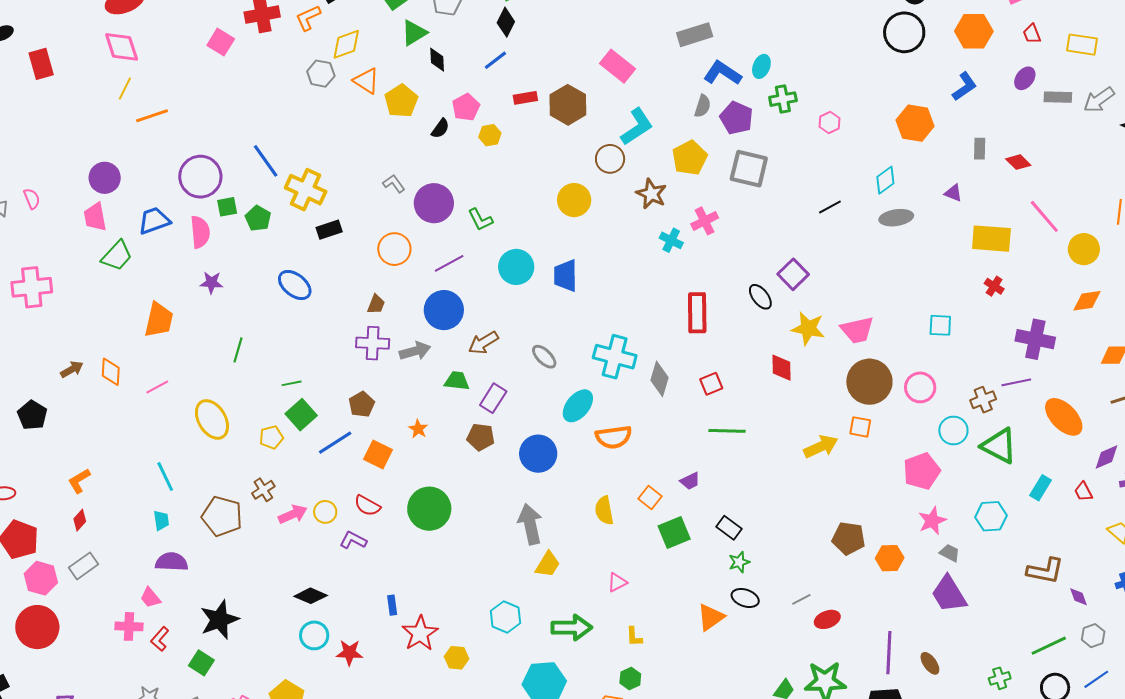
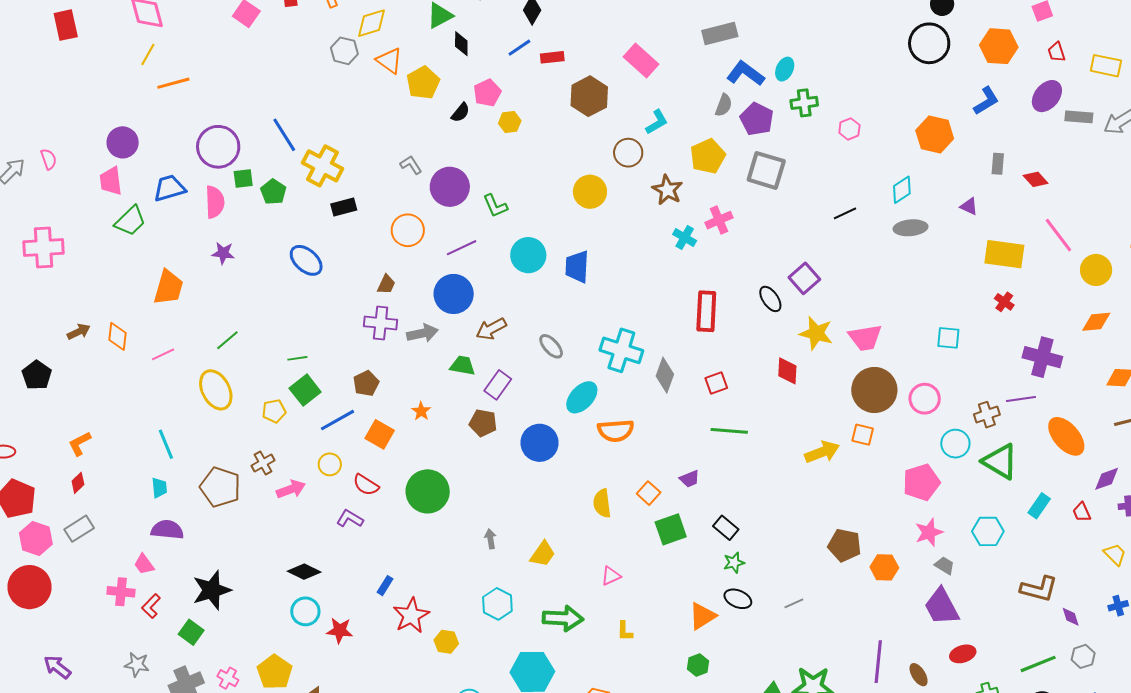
purple ellipse: (1025, 78) -> (1047, 96), size x1.4
red rectangle: (525, 98) -> (552, 57), moved
cyan L-shape: (637, 127) -> (657, 122), size x0.7
green line: (238, 350) -> (227, 340), moved, turned 30
yellow circle: (325, 512) -> (330, 464), moved
gray arrow: (530, 524) -> (490, 539), moved, size x0.5
blue rectangle: (392, 605) -> (385, 586), turned 36
red ellipse: (827, 619) -> (963, 654), moved
green hexagon: (630, 679) -> (698, 665), moved

